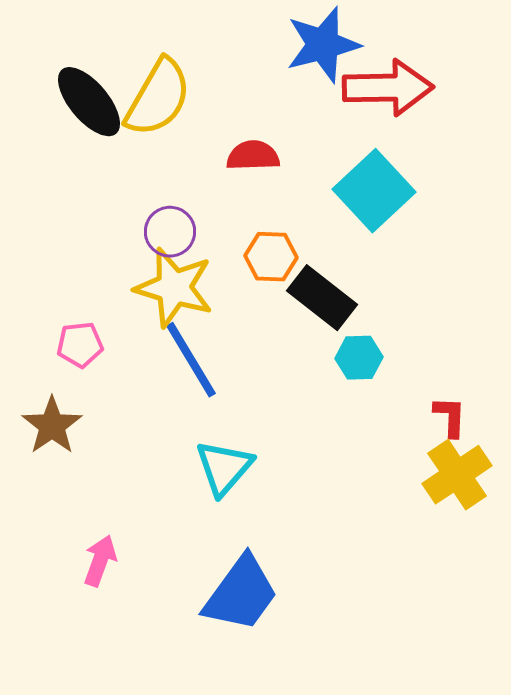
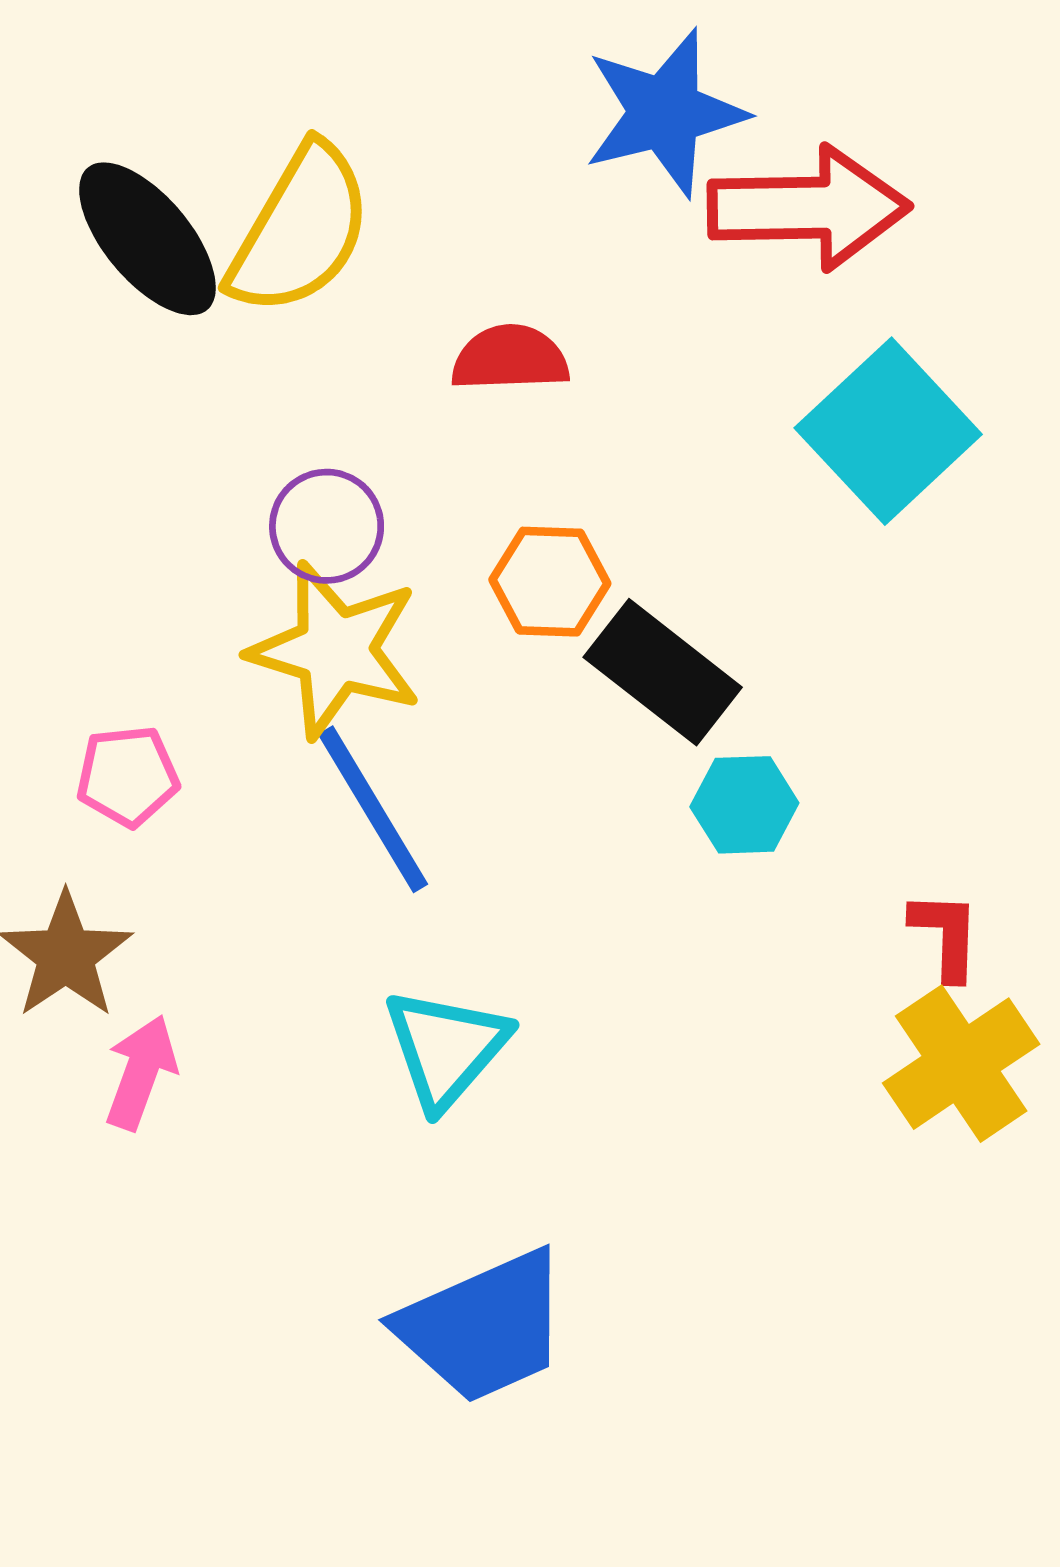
cyan square: (374, 191) -> (888, 431), moved
pink arrow: (100, 561) -> (141, 1072), moved
blue trapezoid: (241, 594) -> (484, 1327), turned 30

